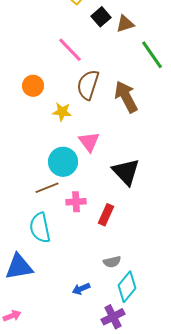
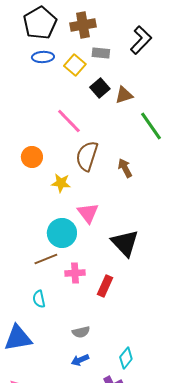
brown arrow: (126, 97) -> (125, 168), size x0.6
cyan semicircle: (40, 228) -> (39, 299), size x0.6
gray semicircle: (112, 262) -> (81, 332), moved
cyan diamond: (127, 287) -> (126, 358), size x0.7

